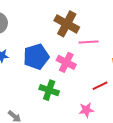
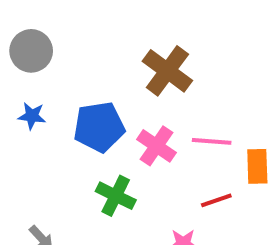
pink line: (89, 42) -> (212, 141), moved

